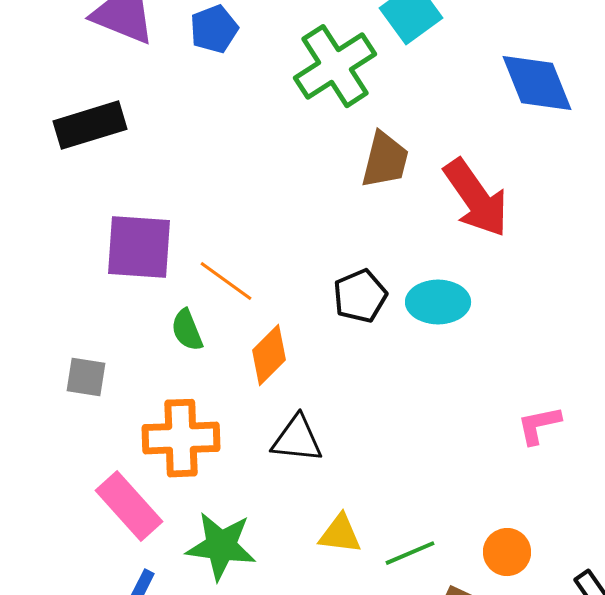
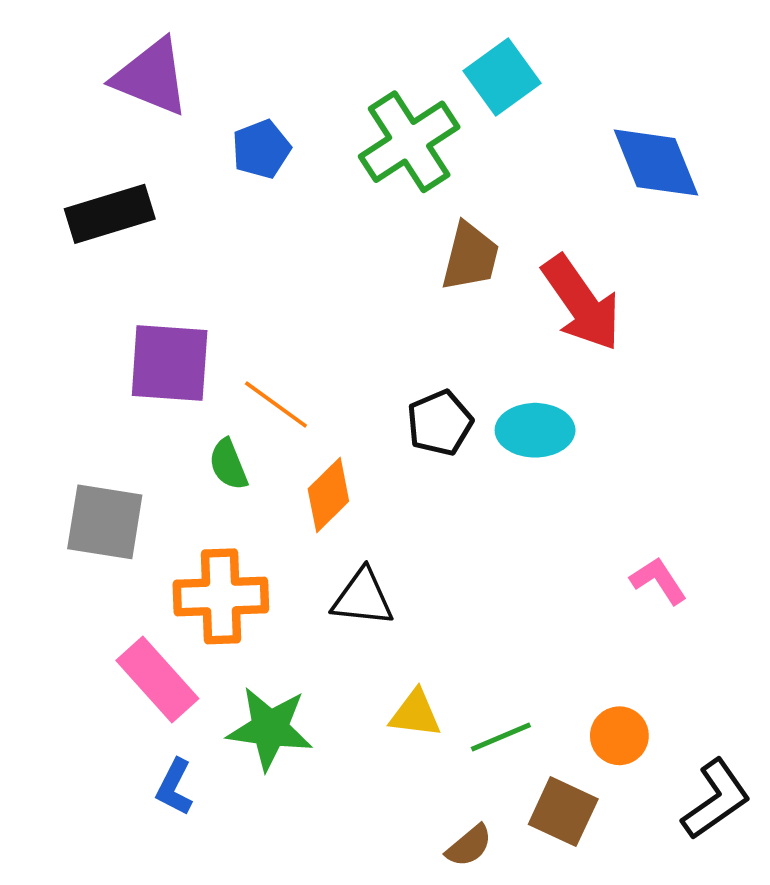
blue pentagon: (214, 29) -> (261, 149), moved
gray square: (86, 377) -> (105, 522), size x1.6
pink L-shape: (539, 425) -> (658, 581), turned 69

